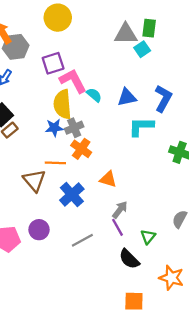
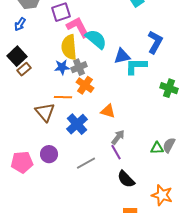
cyan semicircle: (94, 95) -> (96, 39), size x1.6
blue triangle: (127, 97) -> (122, 56), moved
green triangle: (148, 237) -> (157, 148), moved, turned 48

